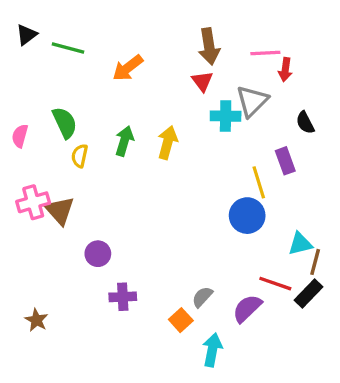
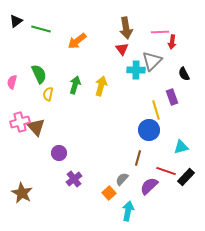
brown line: (315, 262) -> (138, 158), moved
purple cross: (123, 297) -> (74, 179), turned -35
brown star: (36, 320) -> (22, 193), size x1.5

